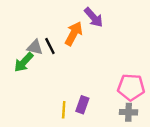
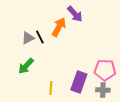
gray triangle: (35, 47) -> (28, 38), turned -40
green arrow: (24, 62) -> (26, 66), moved
purple rectangle: (82, 105) -> (79, 82), moved, size x1.5

